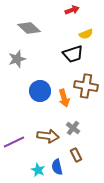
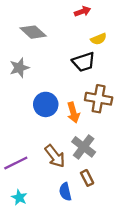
gray cross: (73, 128) -> (84, 147), size x1.5
brown arrow: (48, 136) -> (55, 156), turned 45
cyan star: (38, 170) -> (19, 197), moved

